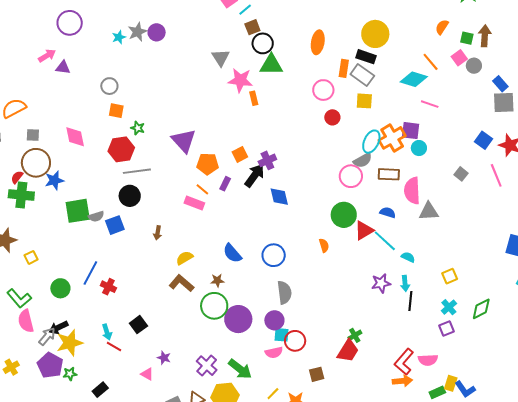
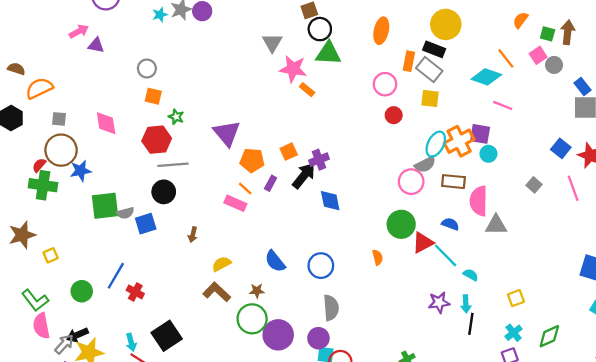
orange rectangle: (254, 98) -> (307, 90), turned -40
black square: (138, 325) -> (167, 336), size x1.5

